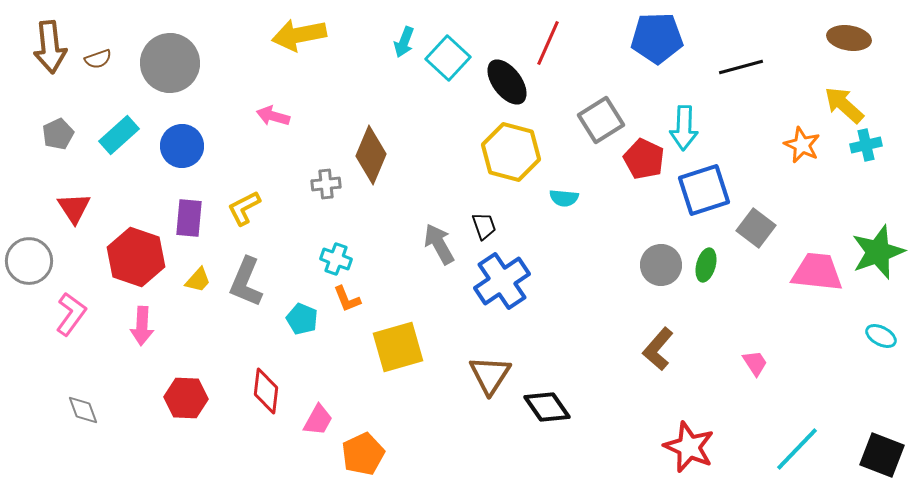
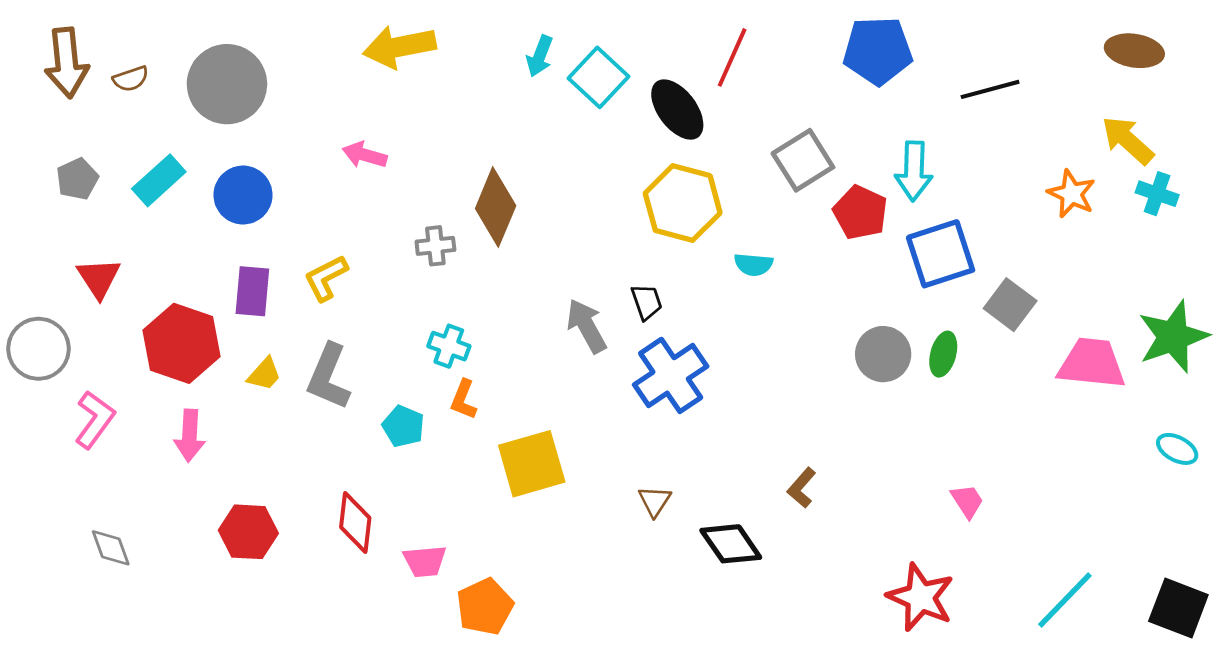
cyan cross: (866, 145) -> (1157, 194), turned 32
orange L-shape: (347, 299) -> (463, 400), turned 44
brown L-shape: (658, 349) -> (802, 488), moved, size x0.7
pink trapezoid: (755, 363) -> (967, 501), moved
brown triangle: (490, 375) -> (655, 501), size x0.6
pink trapezoid: (318, 420) -> (425, 561), turned 56

